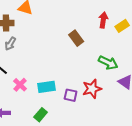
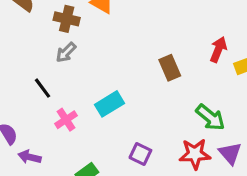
cyan rectangle: (46, 87) -> (109, 104), moved, turned -36
red star: (92, 89) -> (195, 154), moved

